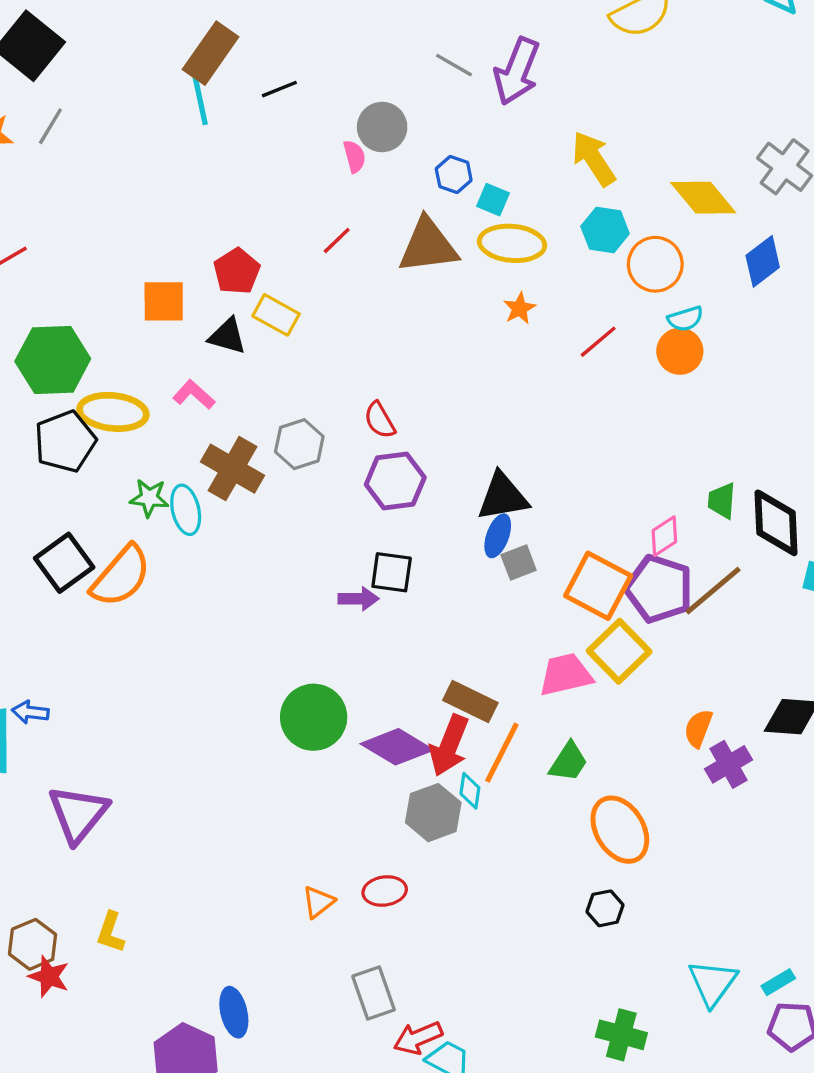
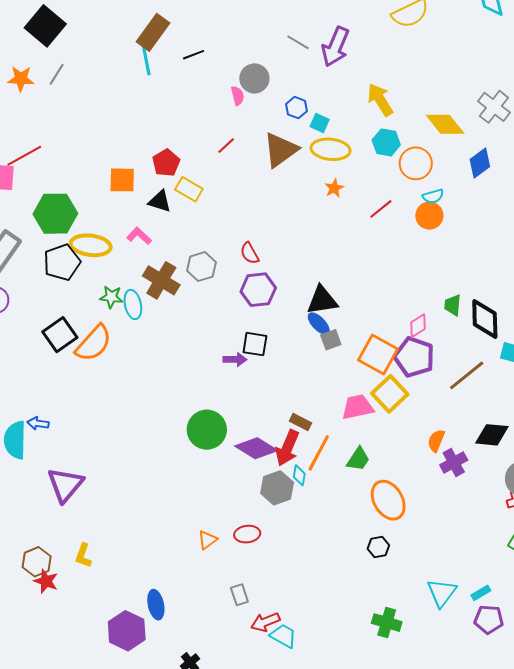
brown triangle: (428, 246) -> (280, 150), turned -30
blue ellipse: (498, 536) -> (319, 324), turned -65
brown line: (713, 591) -> (467, 375), moved
brown rectangle: (470, 702) -> (301, 422), size x0.7
gray rectangle: (374, 993) -> (239, 595), size x0.7

